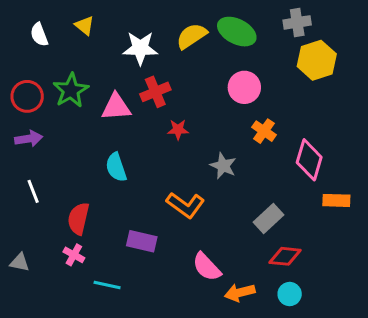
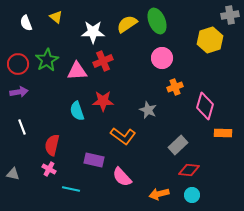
gray cross: (297, 22) -> (230, 15), moved
green ellipse: (237, 32) -> (157, 21), turned 40
red star: (178, 130) -> (103, 101), moved, size x1.5
orange cross: (264, 131) -> (175, 87), turned 35
pink semicircle: (207, 267) -> (122, 177), moved

